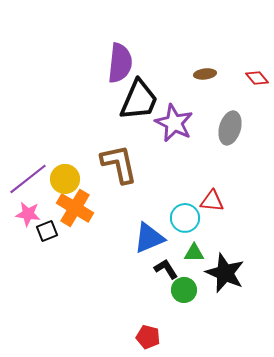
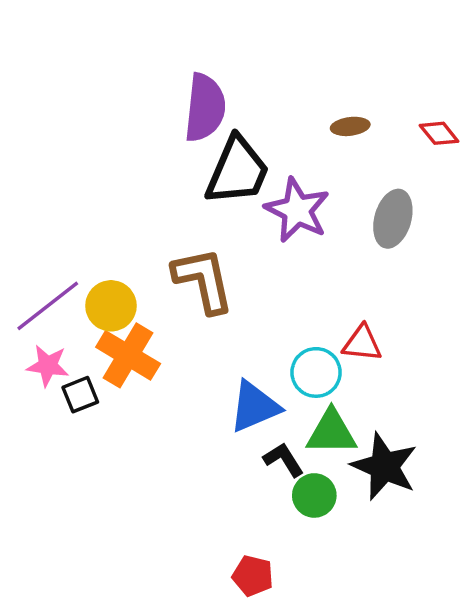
green triangle: (194, 253) -> (331, 432), size x1.5

